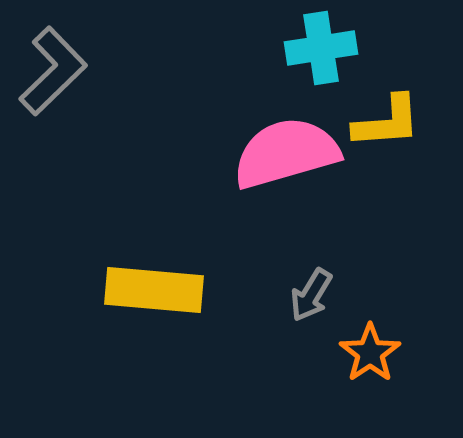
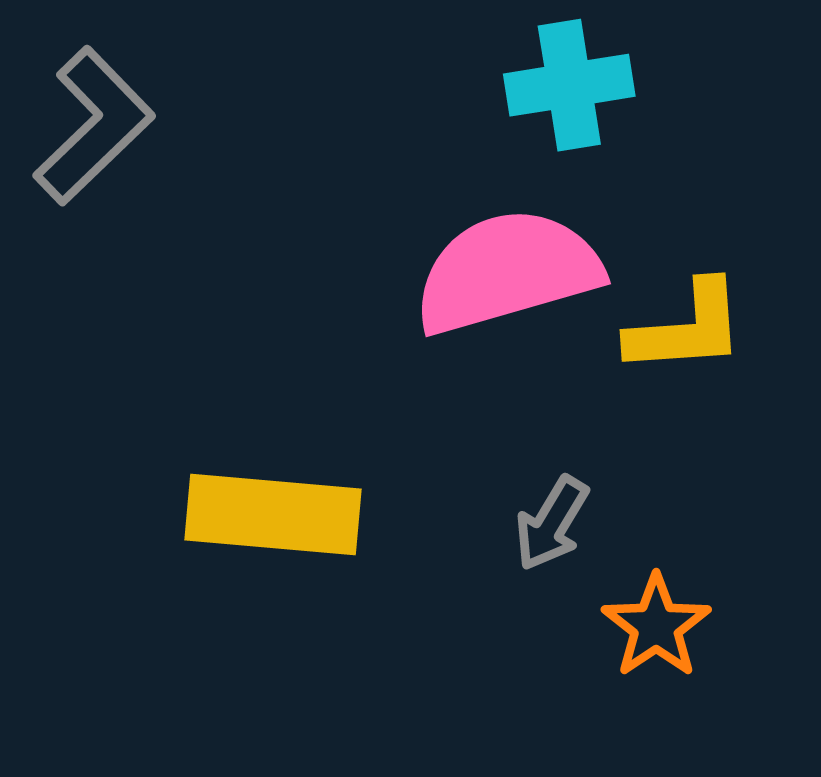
yellow L-shape: (387, 122) -> (686, 328), moved

